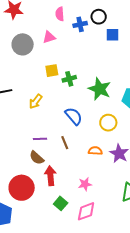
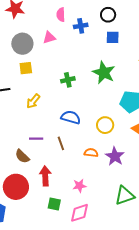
black circle: (99, 17) -> (108, 15), moved
yellow square: (52, 71) -> (26, 68), moved
green star: (100, 89) -> (104, 73), moved
blue semicircle: (74, 116) -> (71, 117), turned -36
brown semicircle: (37, 158) -> (22, 156), moved
green square: (61, 203) -> (54, 204), turned -32

